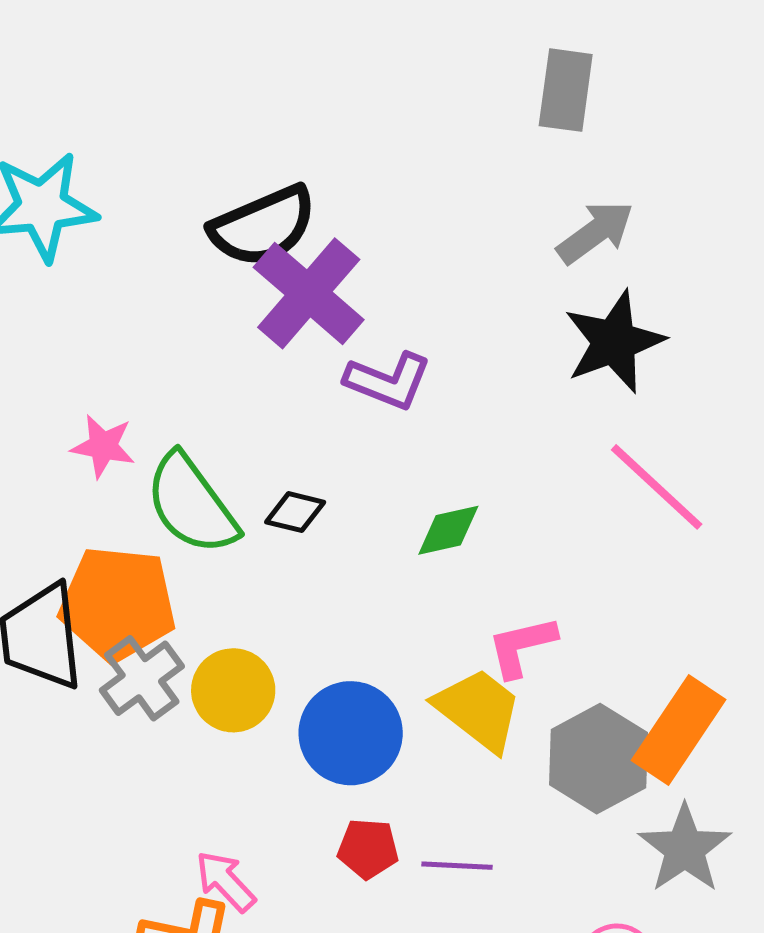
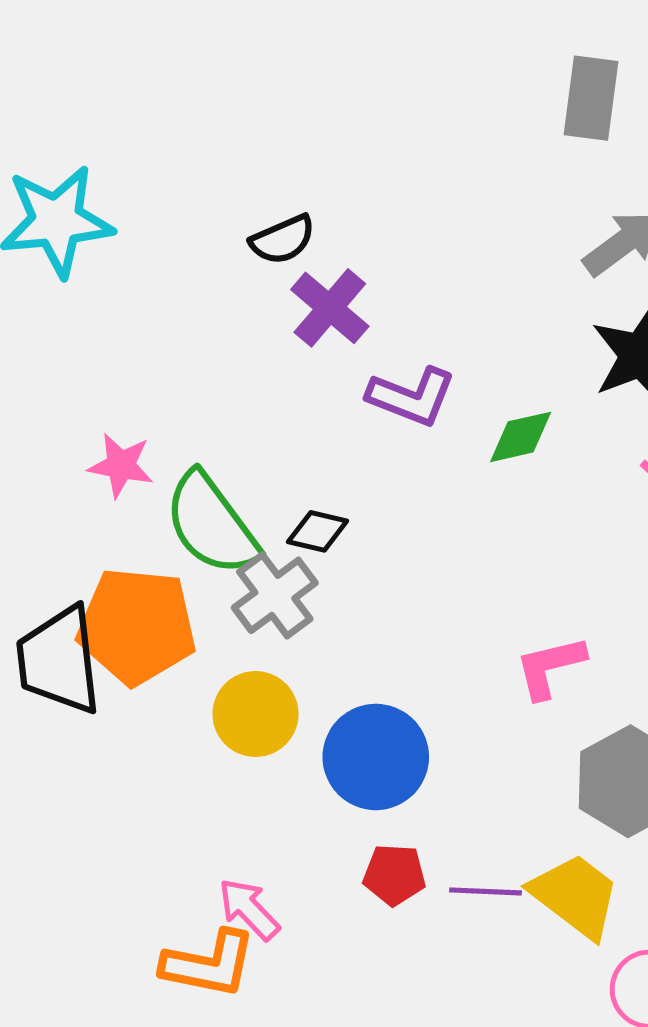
black semicircle: (263, 226) -> (283, 240), size x0.6
purple cross: (309, 293) -> (330, 308), size x0.7
green diamond: (448, 530) -> (521, 437), moved
gray cross: (142, 678) -> (275, 595), moved
yellow trapezoid: (478, 710) -> (575, 896), moved

